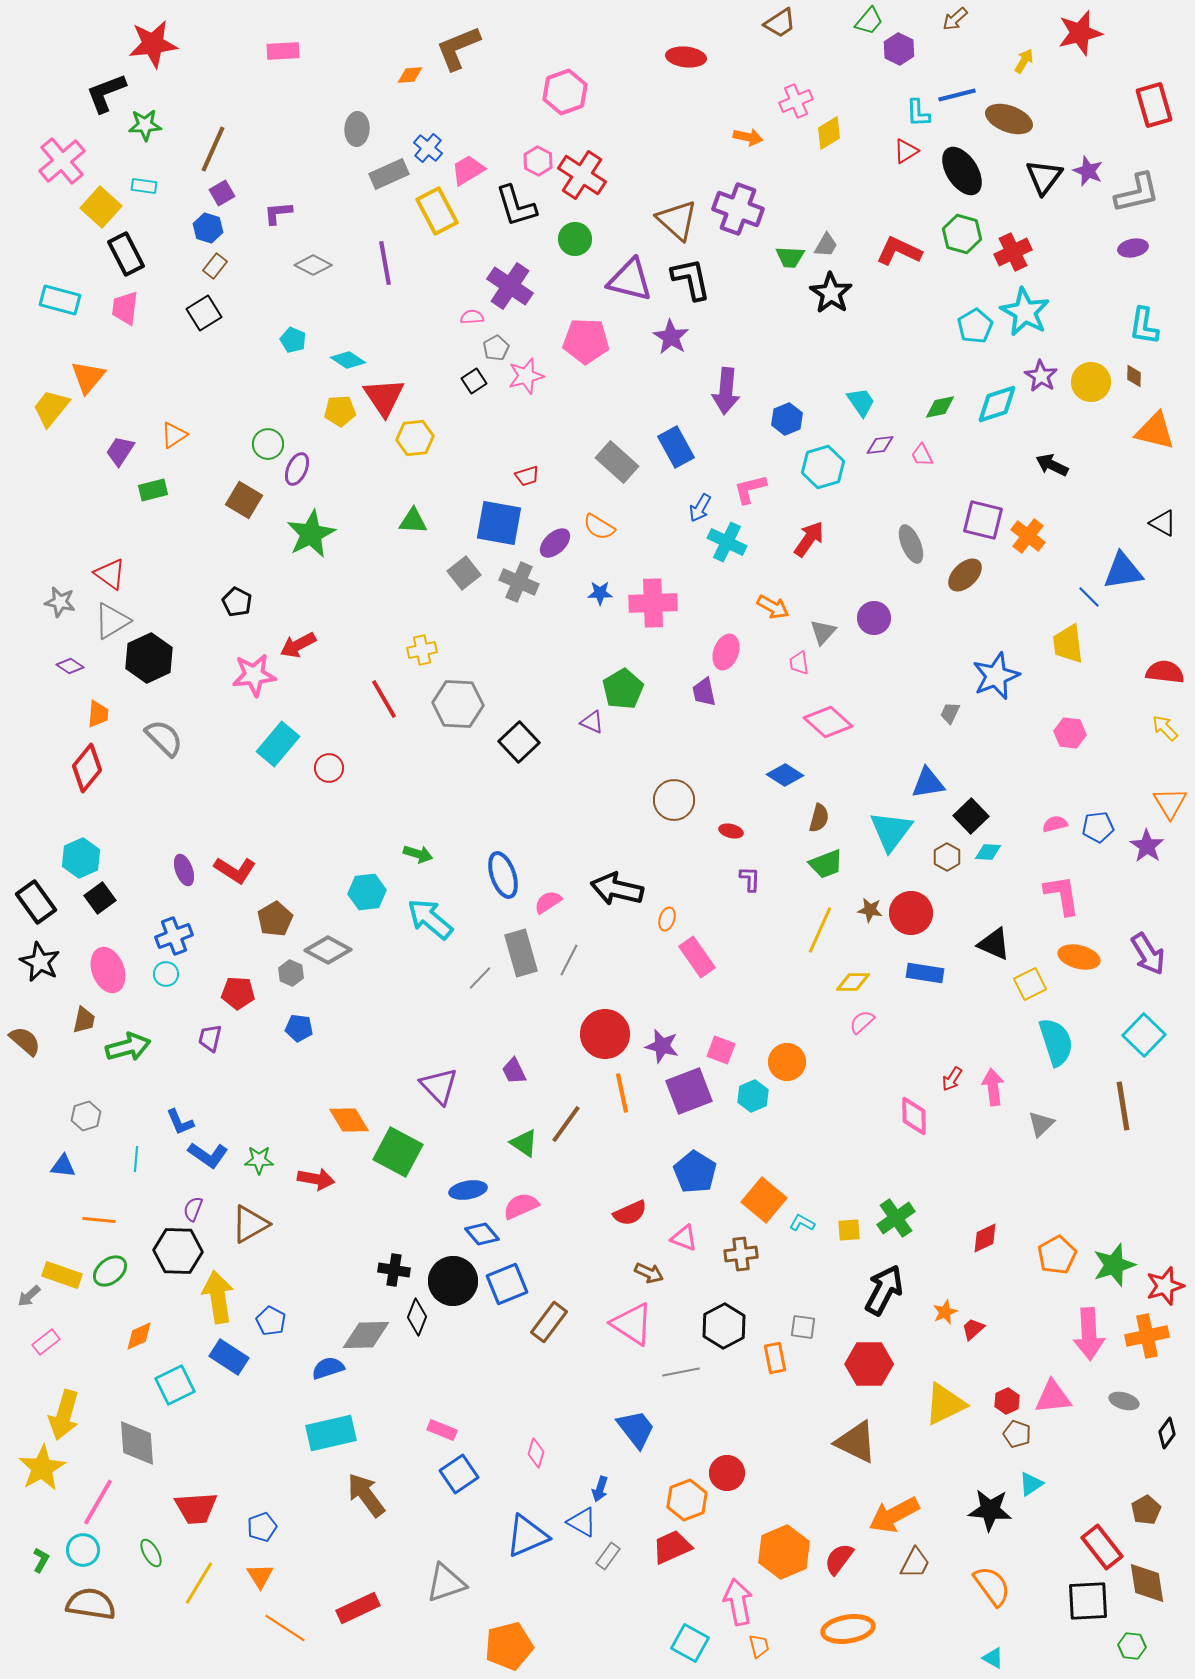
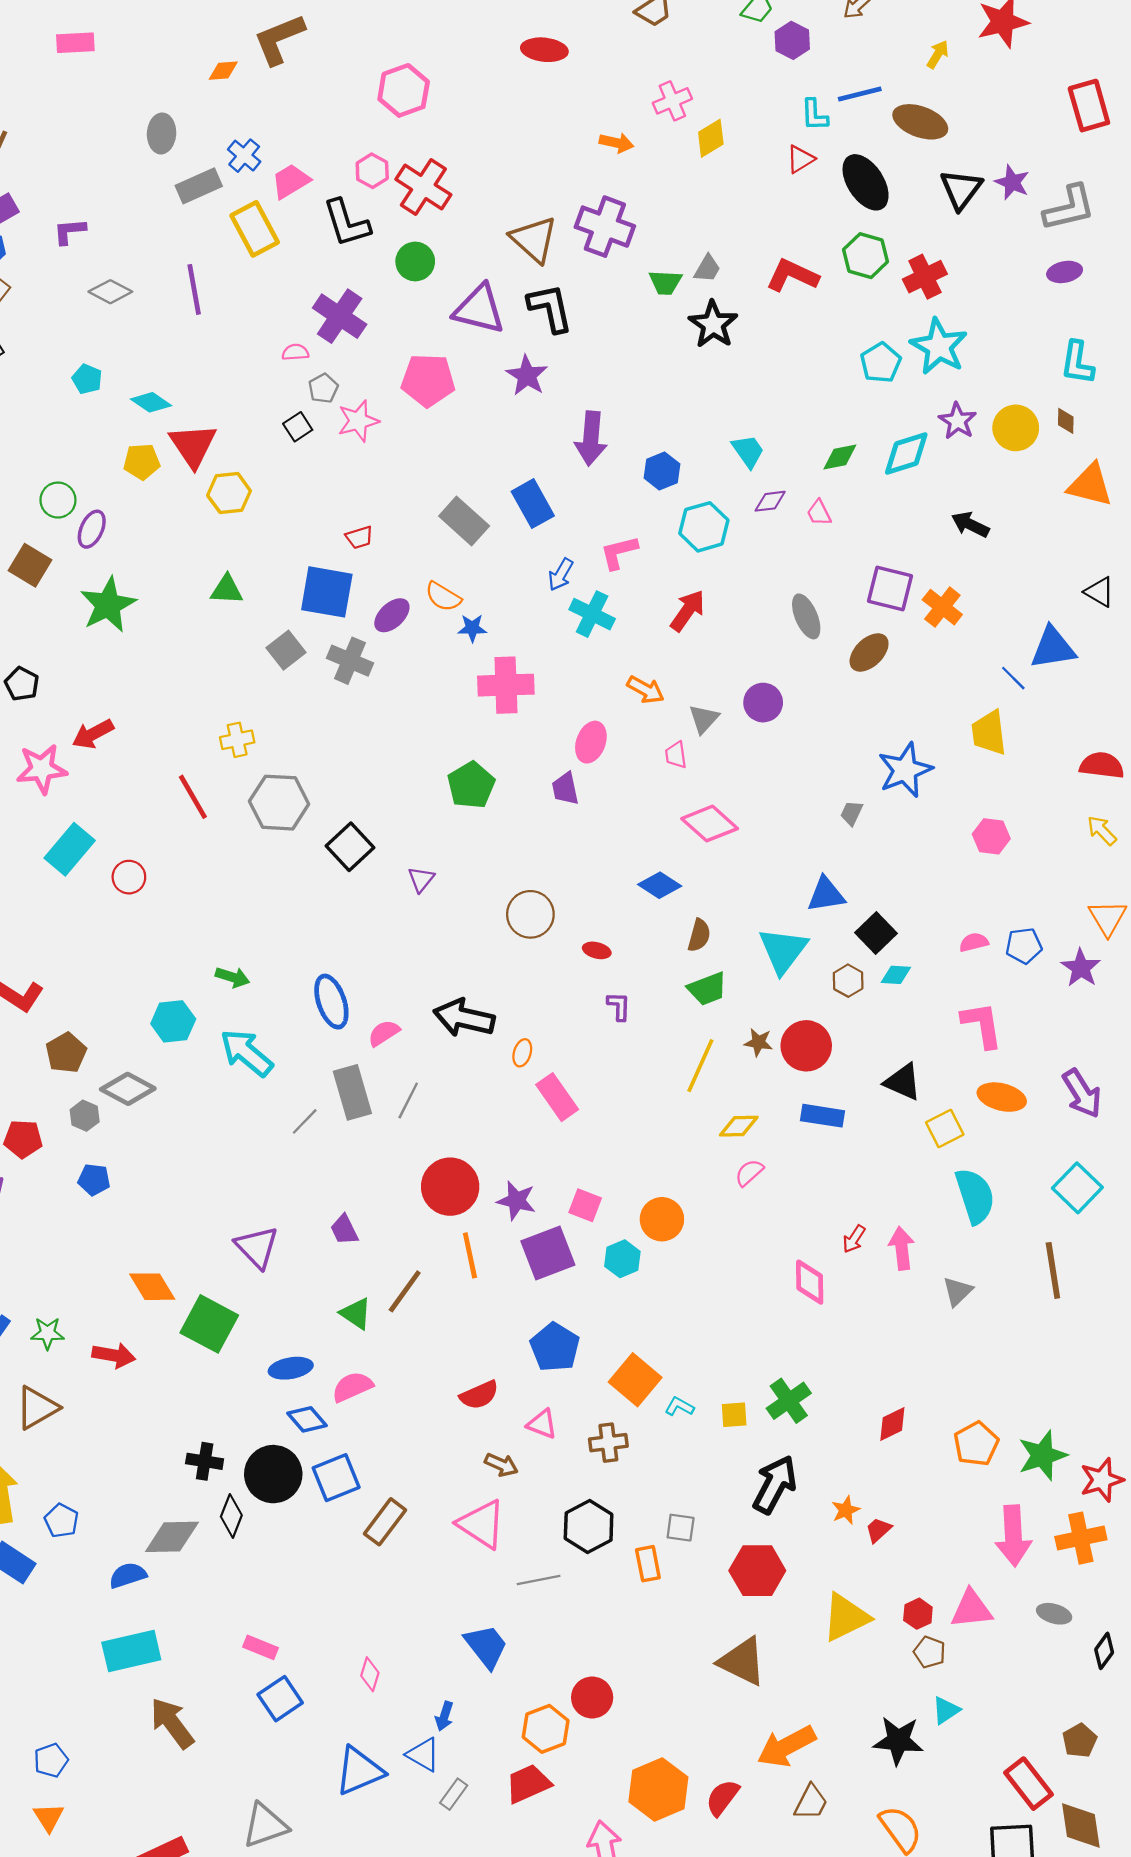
blue star: (600, 593) -> (472, 628), moved
purple triangle: (592, 722) -> (421, 879), moved, turned 45

